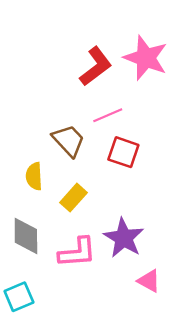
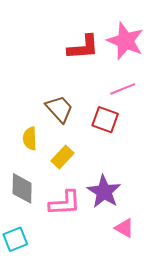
red L-shape: (96, 66) -> (83, 47), turned 32
pink line: (108, 115) -> (123, 89), moved

